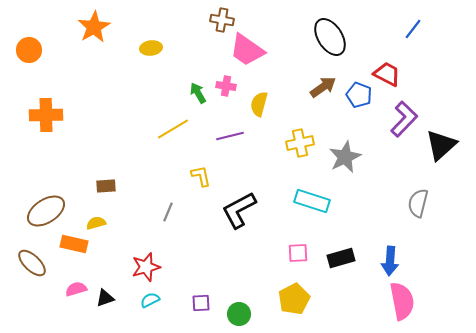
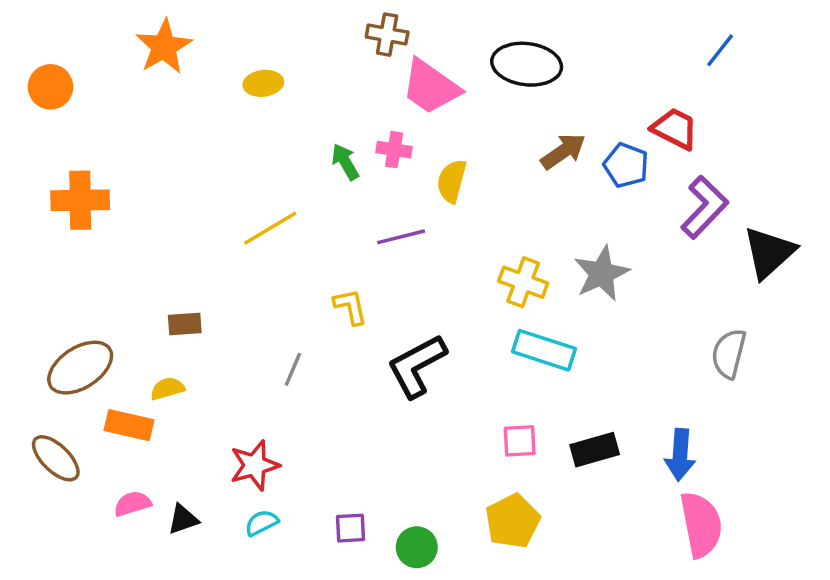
black ellipse: (330, 37) -> (527, 64), moved, turned -51
yellow line: (173, 129) -> (270, 228), moved
yellow cross: (300, 143) -> (523, 282), moved, turned 32

